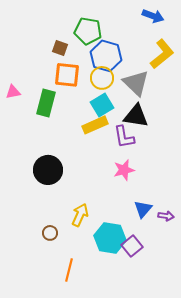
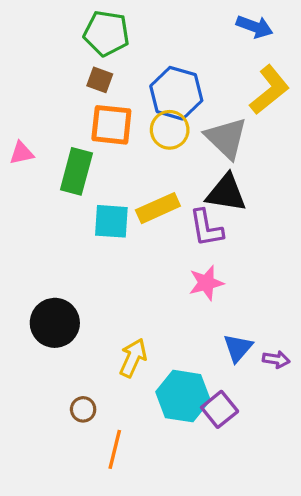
green pentagon: (88, 31) -> (106, 33), moved
cyan square: (102, 105) -> (111, 221), moved, turned 35
black circle: (48, 170) -> (55, 323), moved
brown circle: (50, 233) -> (83, 409), moved

